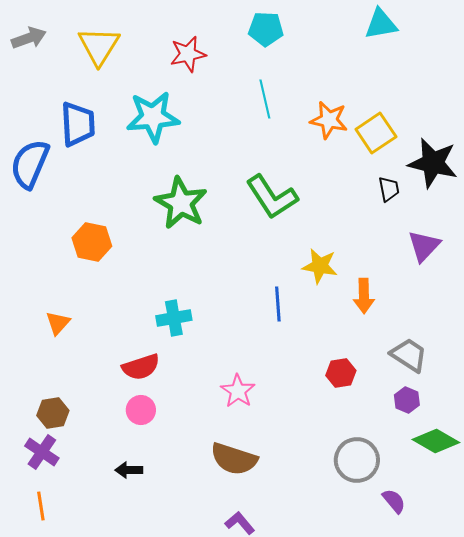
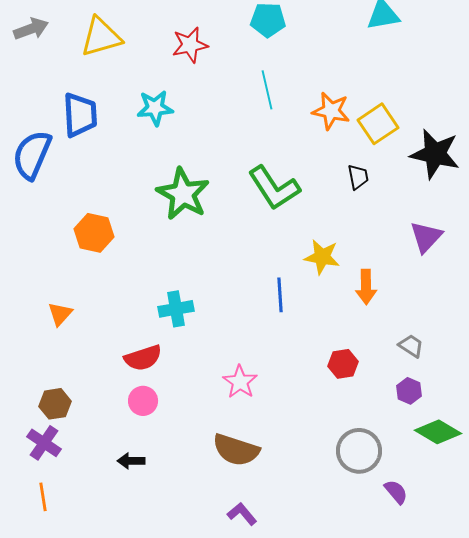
yellow triangle: (99, 46) -> (101, 37), turned 42
cyan star: (153, 117) -> (155, 108), size x0.7
black trapezoid: (389, 189) -> (358, 177), moved
gray trapezoid: (409, 355) -> (411, 346), size x0.7

